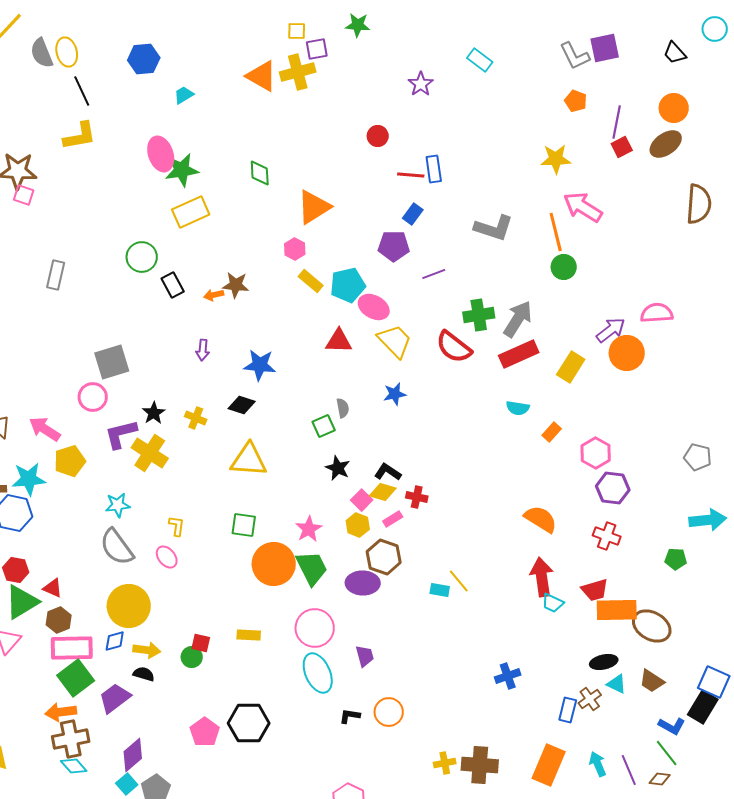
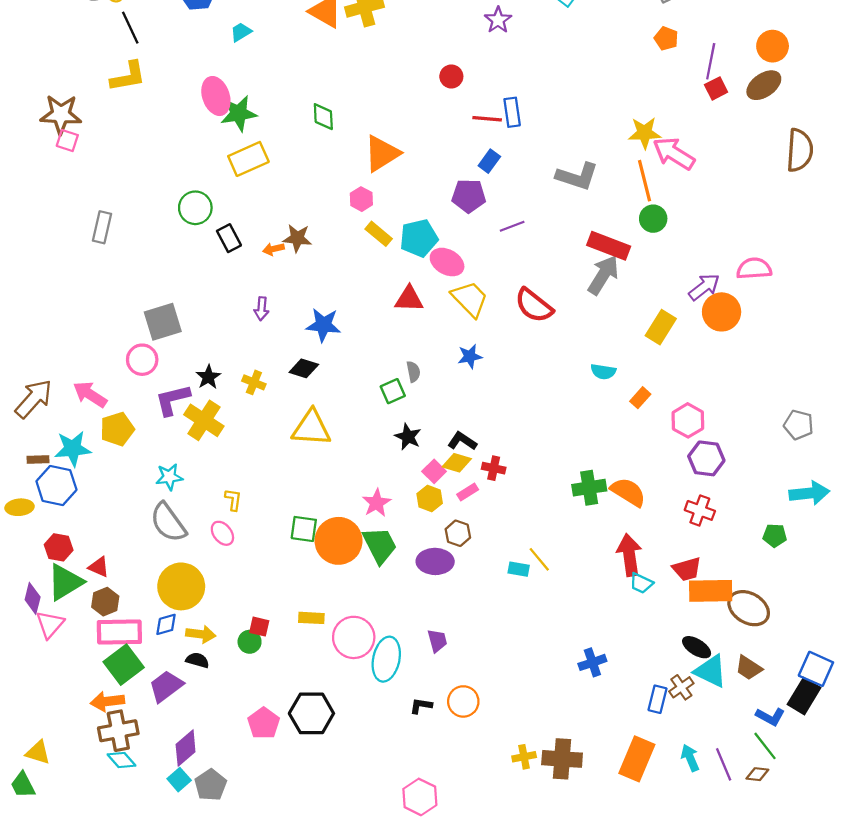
yellow star: (556, 159) -> (644, 133), moved
green cross: (479, 315) -> (589, 488), moved
red rectangle: (519, 354) -> (609, 246), moved, turned 45
green square: (244, 525) -> (304, 529), moved
brown hexagon: (384, 557) -> (458, 533), size x0.7
pink circle: (315, 628) -> (354, 637), moved
black ellipse: (604, 662) -> (697, 647), turned 44
cyan ellipse: (318, 673) -> (386, 659), turned 36
cyan triangle: (617, 684) -> (711, 671), size x1.6

